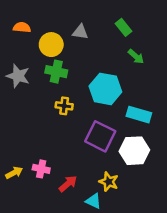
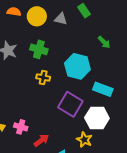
green rectangle: (123, 27) -> (84, 11), moved
yellow circle: (51, 45) -> (37, 16), moved
yellow star: (109, 182) -> (84, 140), moved

